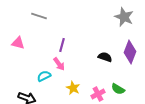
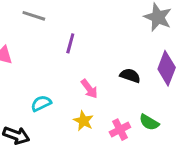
purple line: (62, 45) -> (70, 43), moved
pink arrow: (59, 64) -> (89, 89), moved

